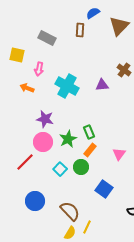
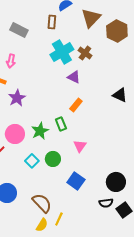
brown cross: (124, 70) -> (85, 53), moved
purple triangle: (102, 85) -> (74, 77), turned 32
cyan cross: (67, 86) -> (62, 52), moved, turned 30
purple star: (45, 119) -> (17, 98), moved, turned 30
orange rectangle: (90, 150) -> (76, 105), moved
pink triangle: (119, 154) -> (80, 146), moved

